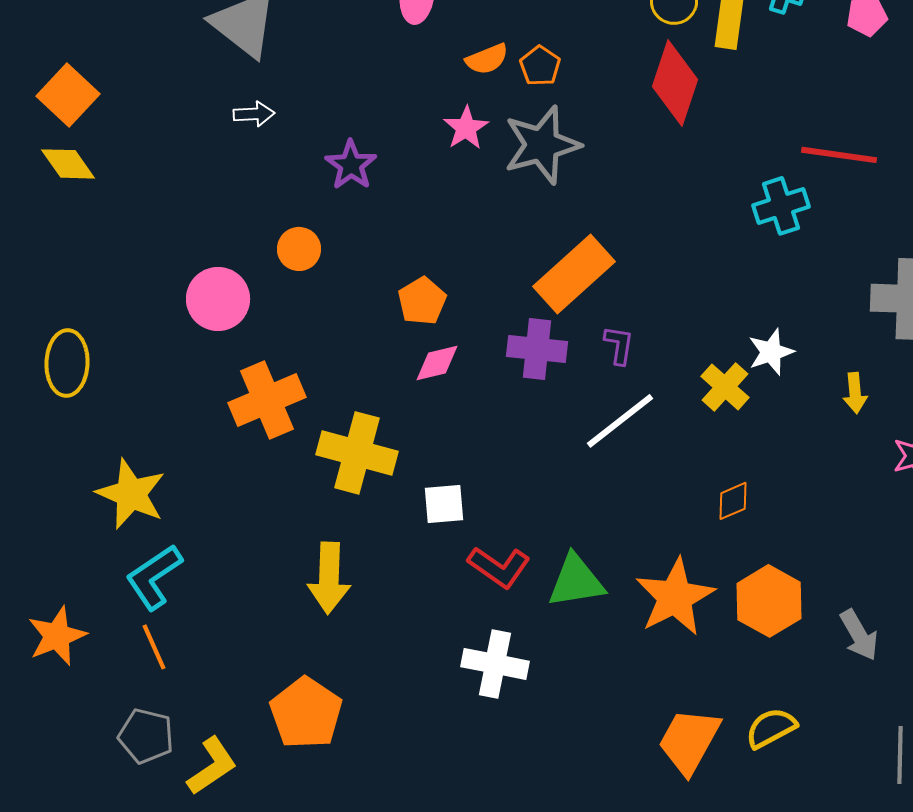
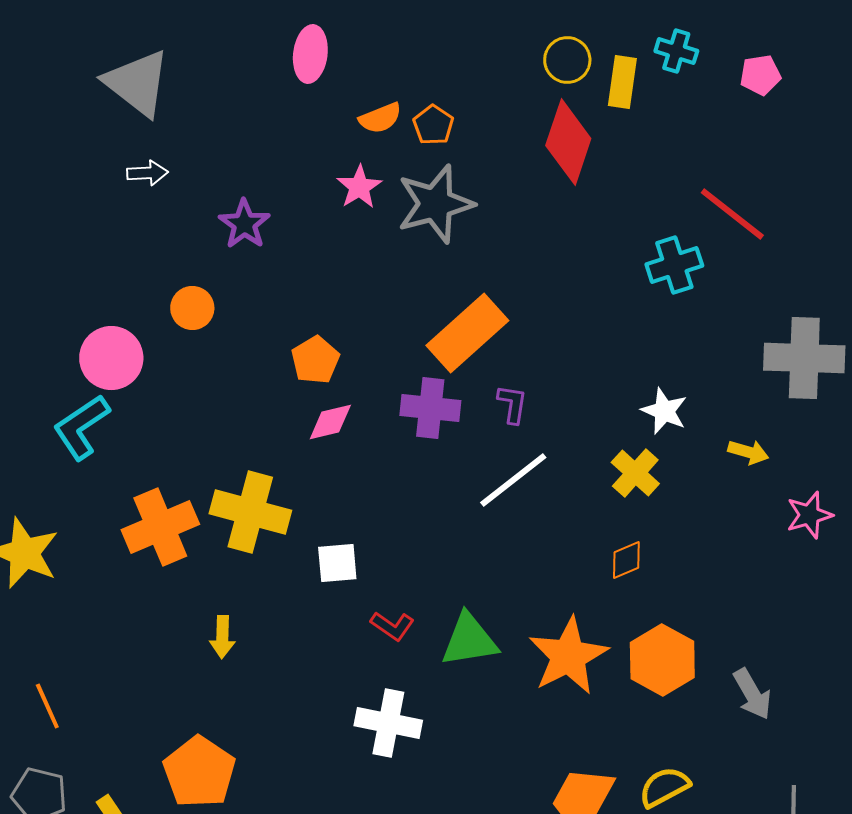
red line: (839, 155) -> (732, 214), turned 30
white star: (771, 352) -> (664, 411), turned -30
yellow cross: (725, 387) -> (635, 473), moved
yellow arrow: (855, 393) -> (748, 452), turned -69
orange cross: (267, 400) -> (160, 527), moved
red L-shape: (499, 567) -> (392, 626), size x0.7
cyan L-shape: (154, 577) -> (81, 427), moved
yellow arrow: (329, 578) -> (222, 637), size x0.6

